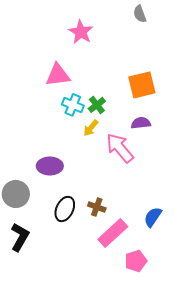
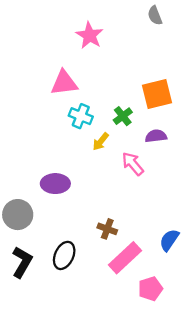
green cross: (97, 105) -> (123, 116), moved
pink arrow: (120, 148) -> (133, 164), size x0.7
black ellipse: (65, 209) -> (64, 255), moved

